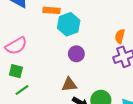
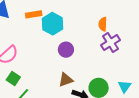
green square: (16, 71) -> (13, 79), turned 32

